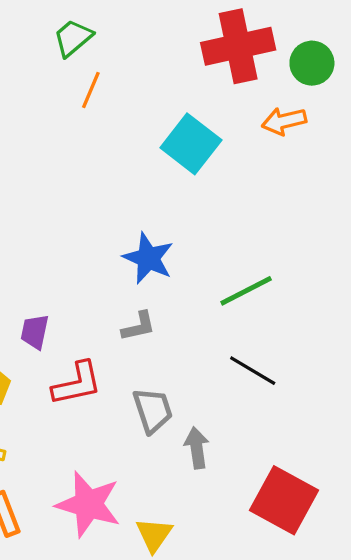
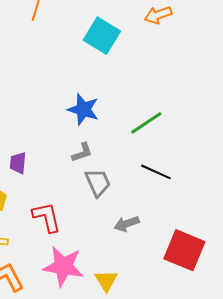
red L-shape: (77, 384) -> (47, 217), moved, turned -84
gray trapezoid: (153, 410) -> (98, 183), moved
gray arrow: (197, 448) -> (127, 224), turned -95

